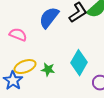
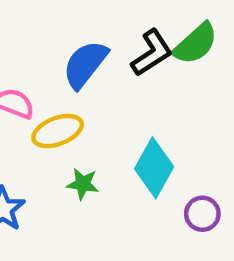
yellow ellipse: (25, 67) -> (58, 131), moved

